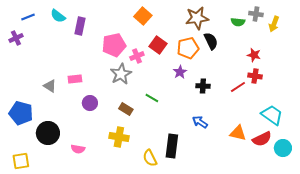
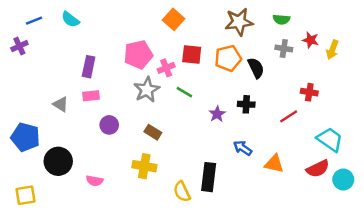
gray cross: (256, 14) -> (284, 48), moved
green semicircle: (238, 22) -> (281, 19), moved
yellow arrow: (274, 24) -> (332, 50), moved
purple rectangle: (80, 26) -> (89, 67), moved
black semicircle: (211, 41) -> (256, 68), moved
red square: (158, 45) -> (192, 55), turned -30
red star: (254, 55) -> (311, 40), moved
purple star: (180, 72) -> (217, 114), moved
red line: (238, 87) -> (289, 116), moved
green line: (152, 98) -> (184, 92), moved
orange triangle: (238, 133) -> (274, 164), moved

